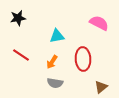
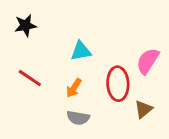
pink semicircle: (99, 23) -> (148, 61), moved, turned -84
brown triangle: (101, 87) -> (143, 109), moved

